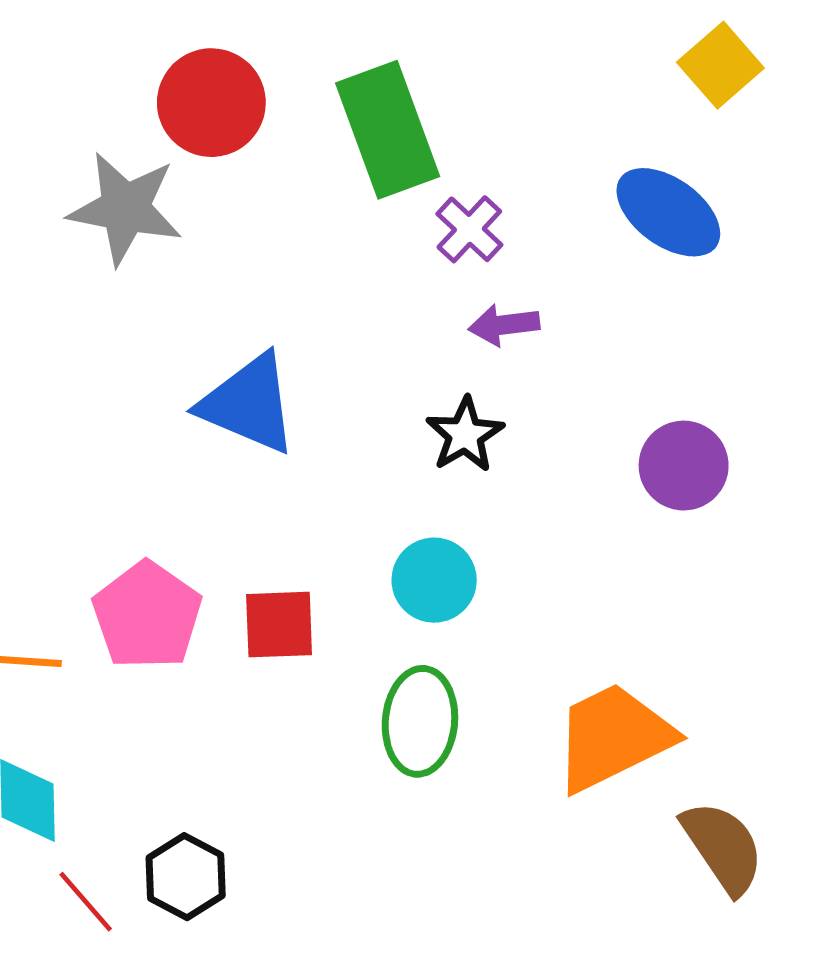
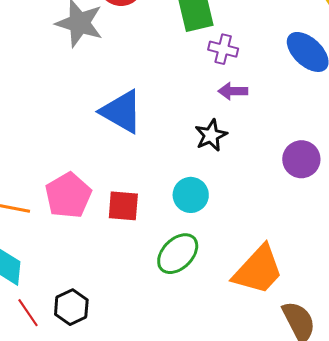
purple cross: (469, 229) -> (223, 49), turned -36
green ellipse: (420, 721) -> (178, 254), turned 33
orange trapezoid: (613, 737) -> (258, 270), turned 152

